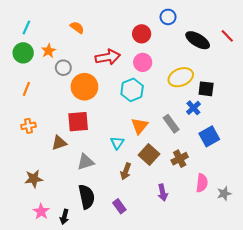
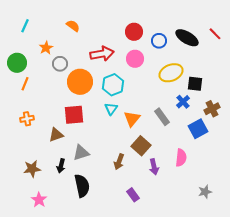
blue circle: (168, 17) -> (159, 41), moved
green circle: (23, 53) -> (17, 63), moved
cyan hexagon: (132, 90) -> (113, 85), moved
cyan triangle: (117, 143) -> (111, 109), moved
brown cross: (180, 159) -> (212, 109), moved
pink semicircle: (202, 183) -> (181, 158), moved
purple arrow: (163, 192) -> (154, 167), moved
gray star: (224, 194) -> (205, 192), moved
purple rectangle: (119, 206) -> (133, 195), moved
black arrow: (64, 217) -> (61, 166), moved

